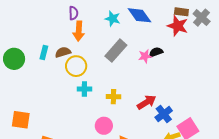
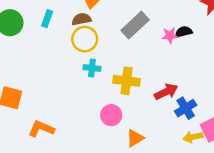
brown semicircle: (63, 52) -> (82, 19), moved
yellow cross: (113, 97) -> (127, 81), size x1.5

